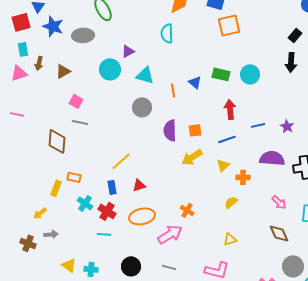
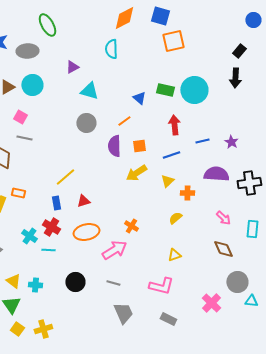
cyan circle: (110, 69) -> (32, 85), moved
cyan circle: (250, 74) -> (194, 90), size x1.4
orange line: (173, 90) -> (124, 121), moved, turned 64
cyan cross: (85, 203) -> (29, 236), moved

